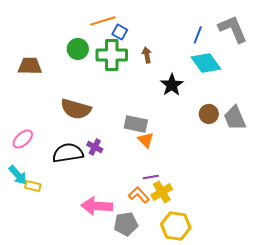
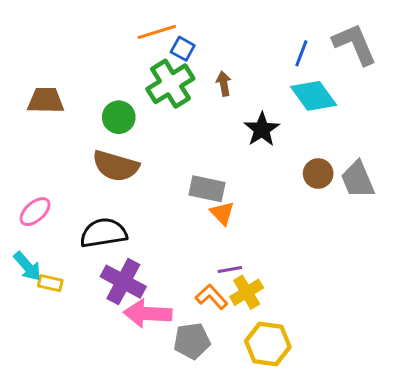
green circle: (78, 49) -> (119, 117), moved
green cross: (112, 55) -> (170, 84), turned -32
purple cross: (95, 147) -> (123, 282), moved, size x1.8

